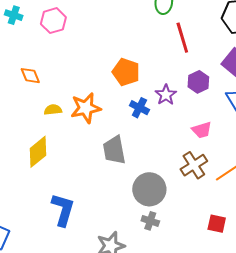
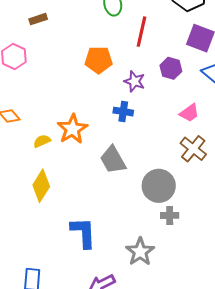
red line: (182, 38) -> (142, 32), turned 48
orange pentagon: (126, 72) -> (99, 60), moved
purple star: (166, 95) -> (135, 81), moved

